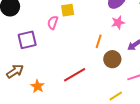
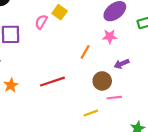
yellow square: (68, 10) -> (60, 12), turned 32
brown circle: (112, 59) -> (102, 81), moved

